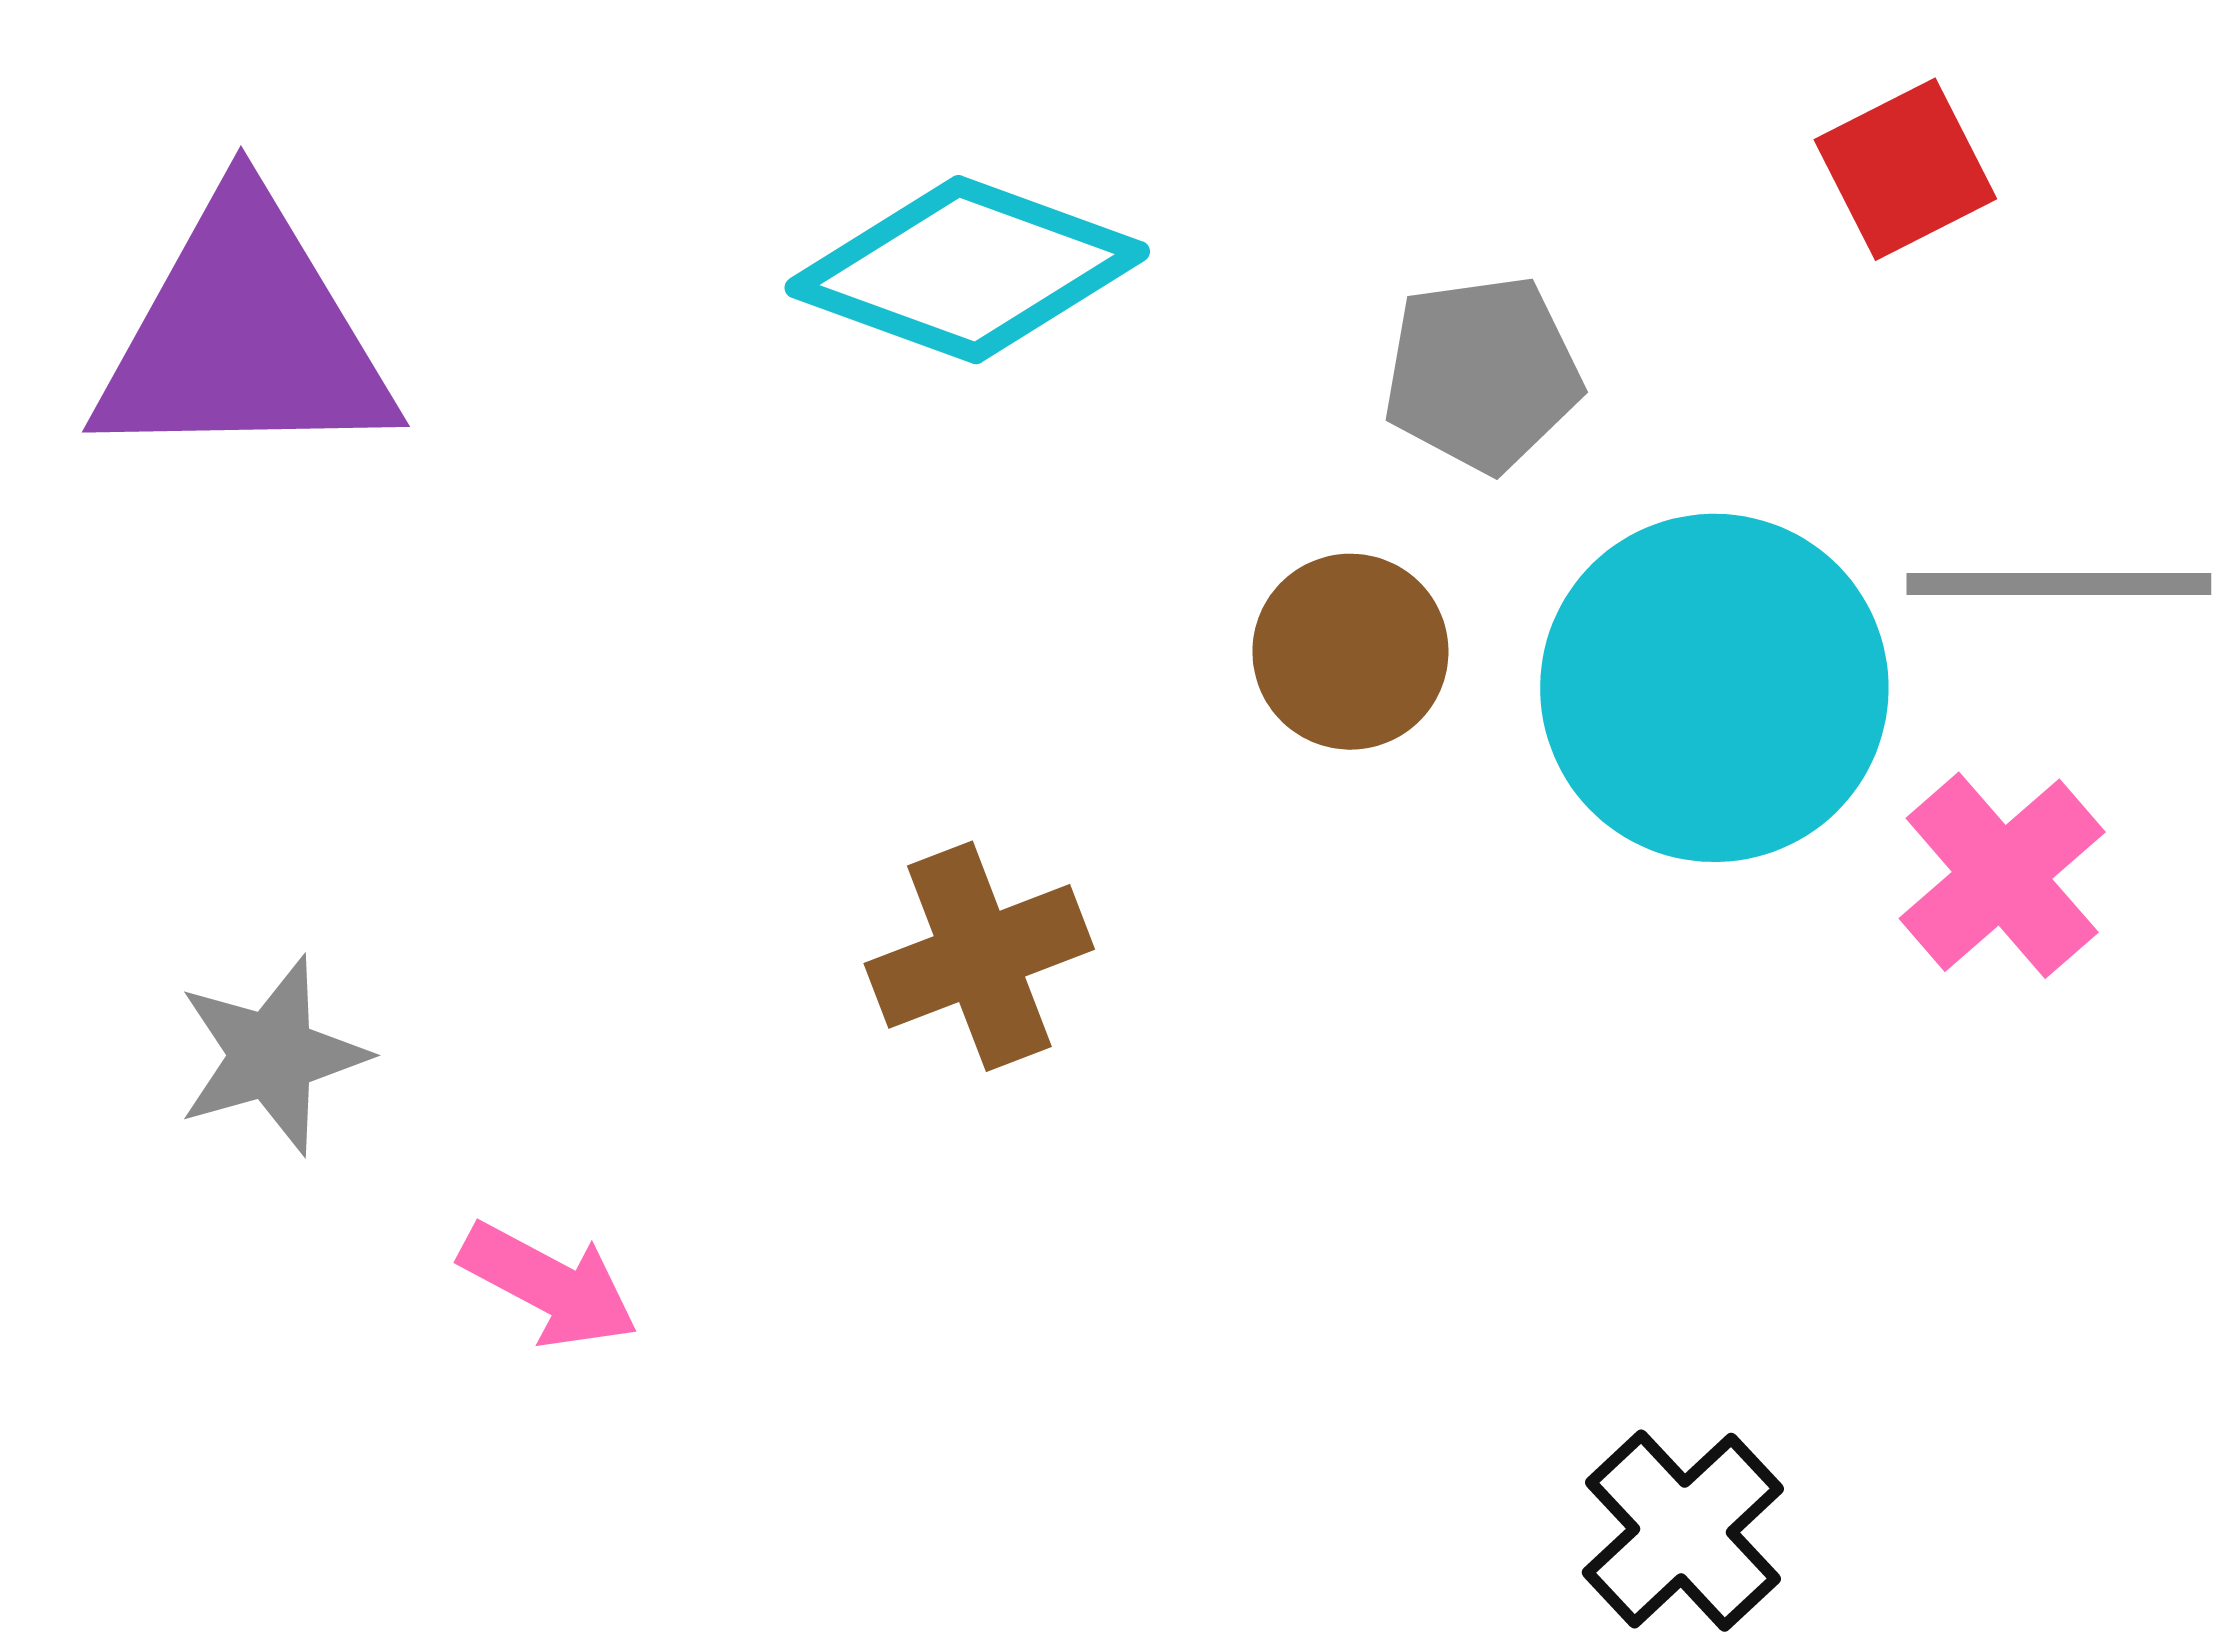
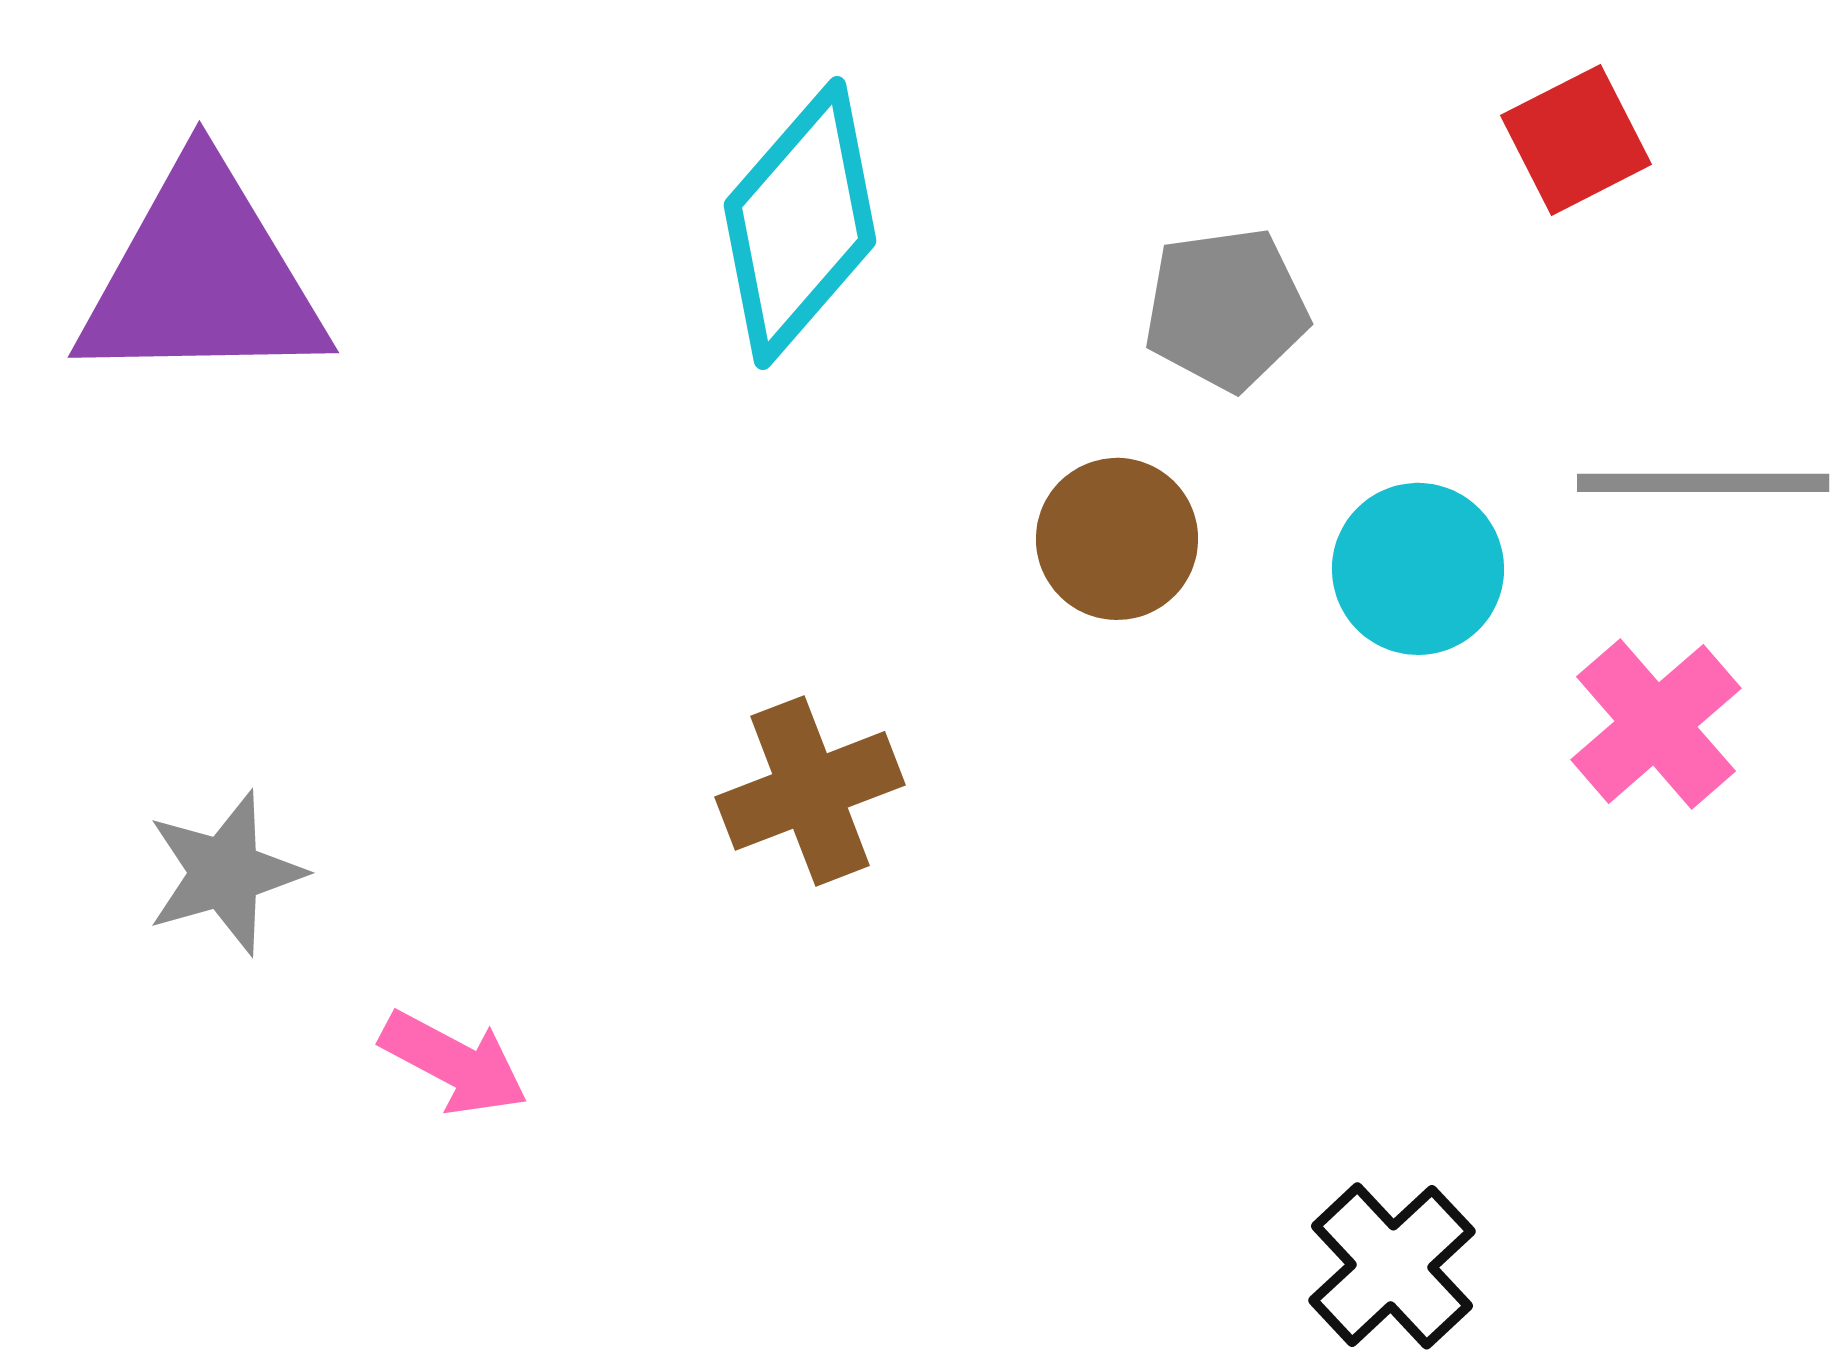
cyan diamond: (967, 270) -> (800, 223), turned -69
cyan circle: (1714, 688) -> (1418, 569), size x0.6

